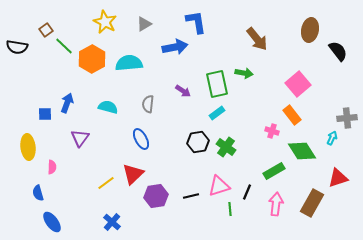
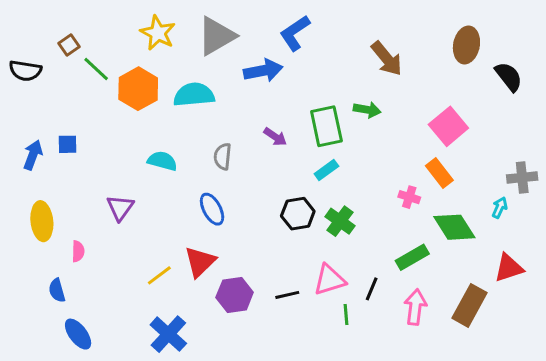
blue L-shape: (196, 22) -> (295, 33), turned -115
gray triangle: (144, 24) -> (217, 36), size x1.8
blue arrow: (67, 103) -> (33, 155), moved
blue square: (45, 114) -> (67, 144), moved
blue cross: (112, 222) -> (168, 334), size x1.4

